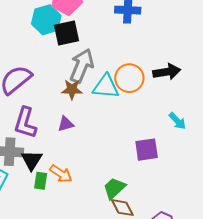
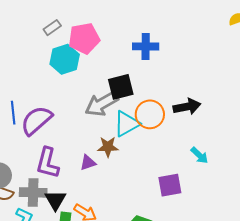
black square: (67, 33) -> (121, 87), moved
gray arrow: (82, 66) -> (102, 104), turned -140
cyan triangle: (106, 87) -> (127, 124), turned -32
brown star: (72, 89) -> (108, 147), moved

